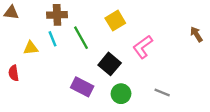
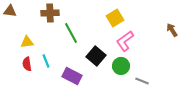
yellow square: (115, 21) -> (115, 18), moved
cyan line: (52, 39) -> (46, 61), moved
red semicircle: (14, 73) -> (27, 64), moved
green circle: (121, 94) -> (121, 66), moved

